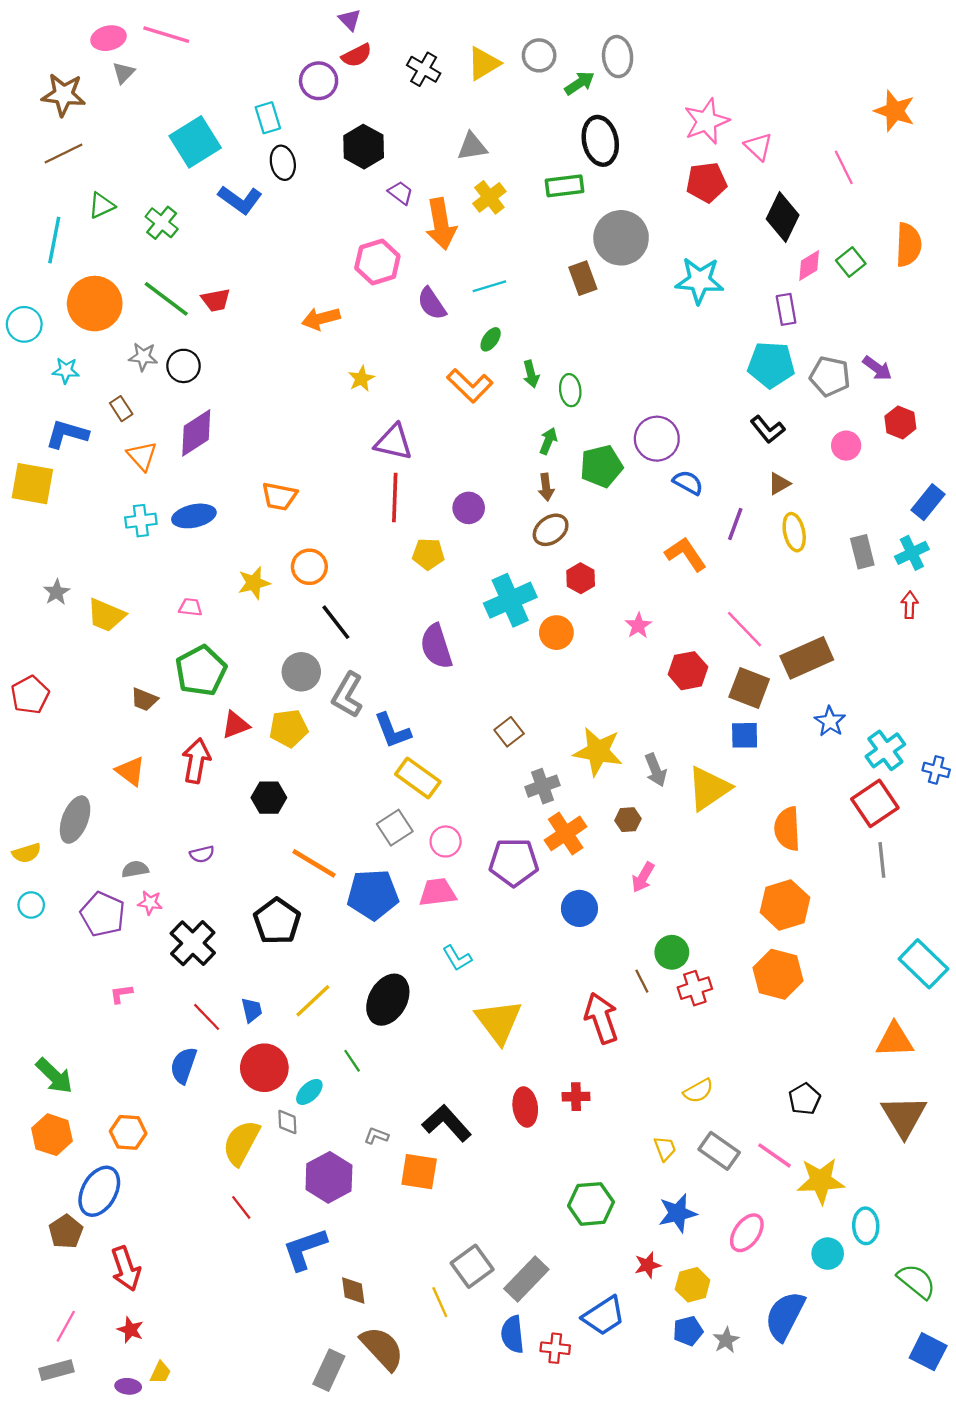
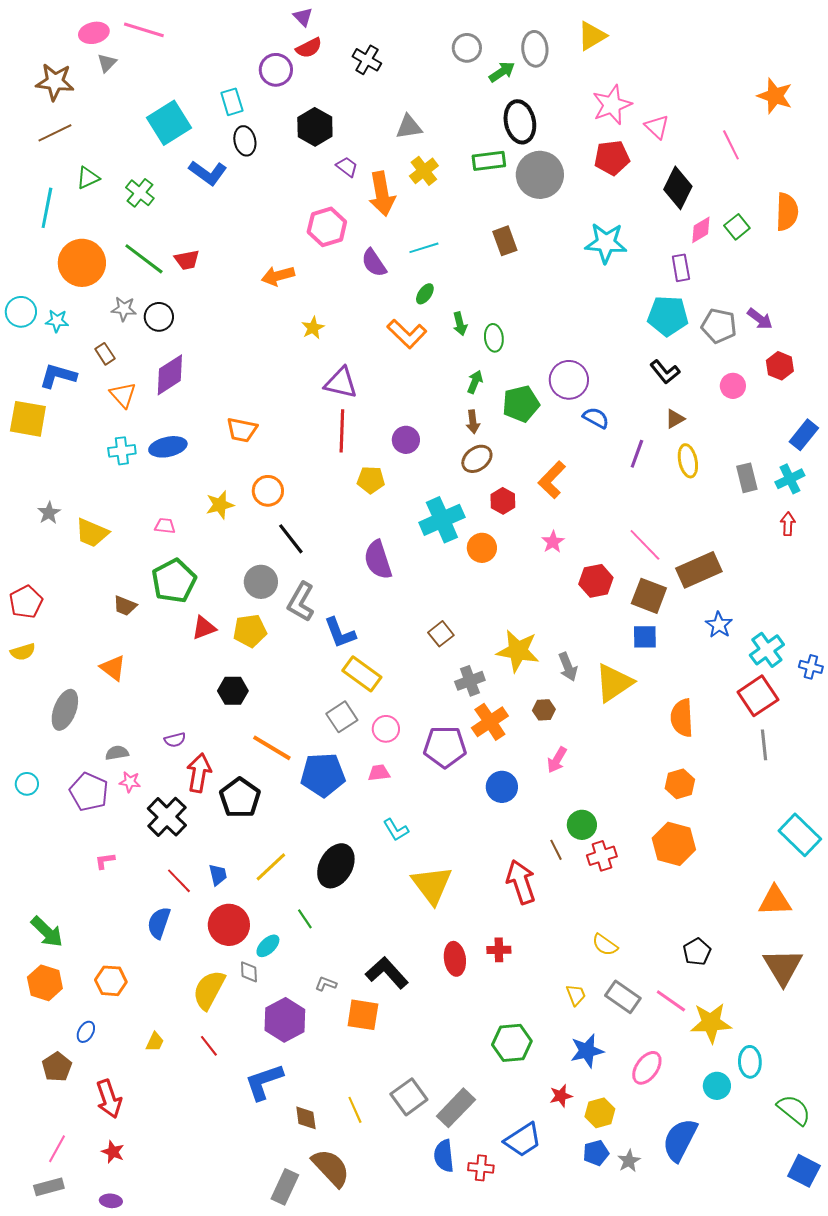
yellow triangle: (484, 63) -> (592, 36), moved
gray circle: (621, 238) -> (540, 175), moved
cyan circle: (24, 324) -> (21, 312), moved
orange L-shape: (686, 554) -> (552, 480), moved, turned -102
red arrow: (196, 761) -> (199, 773), moved
yellow semicircle: (27, 853) -> (23, 652), moved
pink trapezoid: (437, 892) -> (379, 773), size x0.7
orange hexagon: (785, 905) -> (680, 784), size x0.7
yellow semicircle: (698, 1091) -> (605, 945), turned 64
blue ellipse: (99, 1191) -> (86, 1032), size x0.5
yellow line: (440, 1302) -> (355, 1110), moved
yellow trapezoid: (160, 1372) -> (155, 1042), moved

